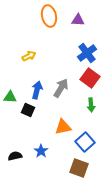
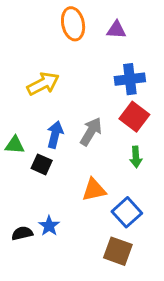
blue cross: (87, 53) -> (130, 79), turned 30
yellow arrow: (29, 56) -> (43, 84), size x1.5
blue star: (41, 151) -> (49, 226), moved

